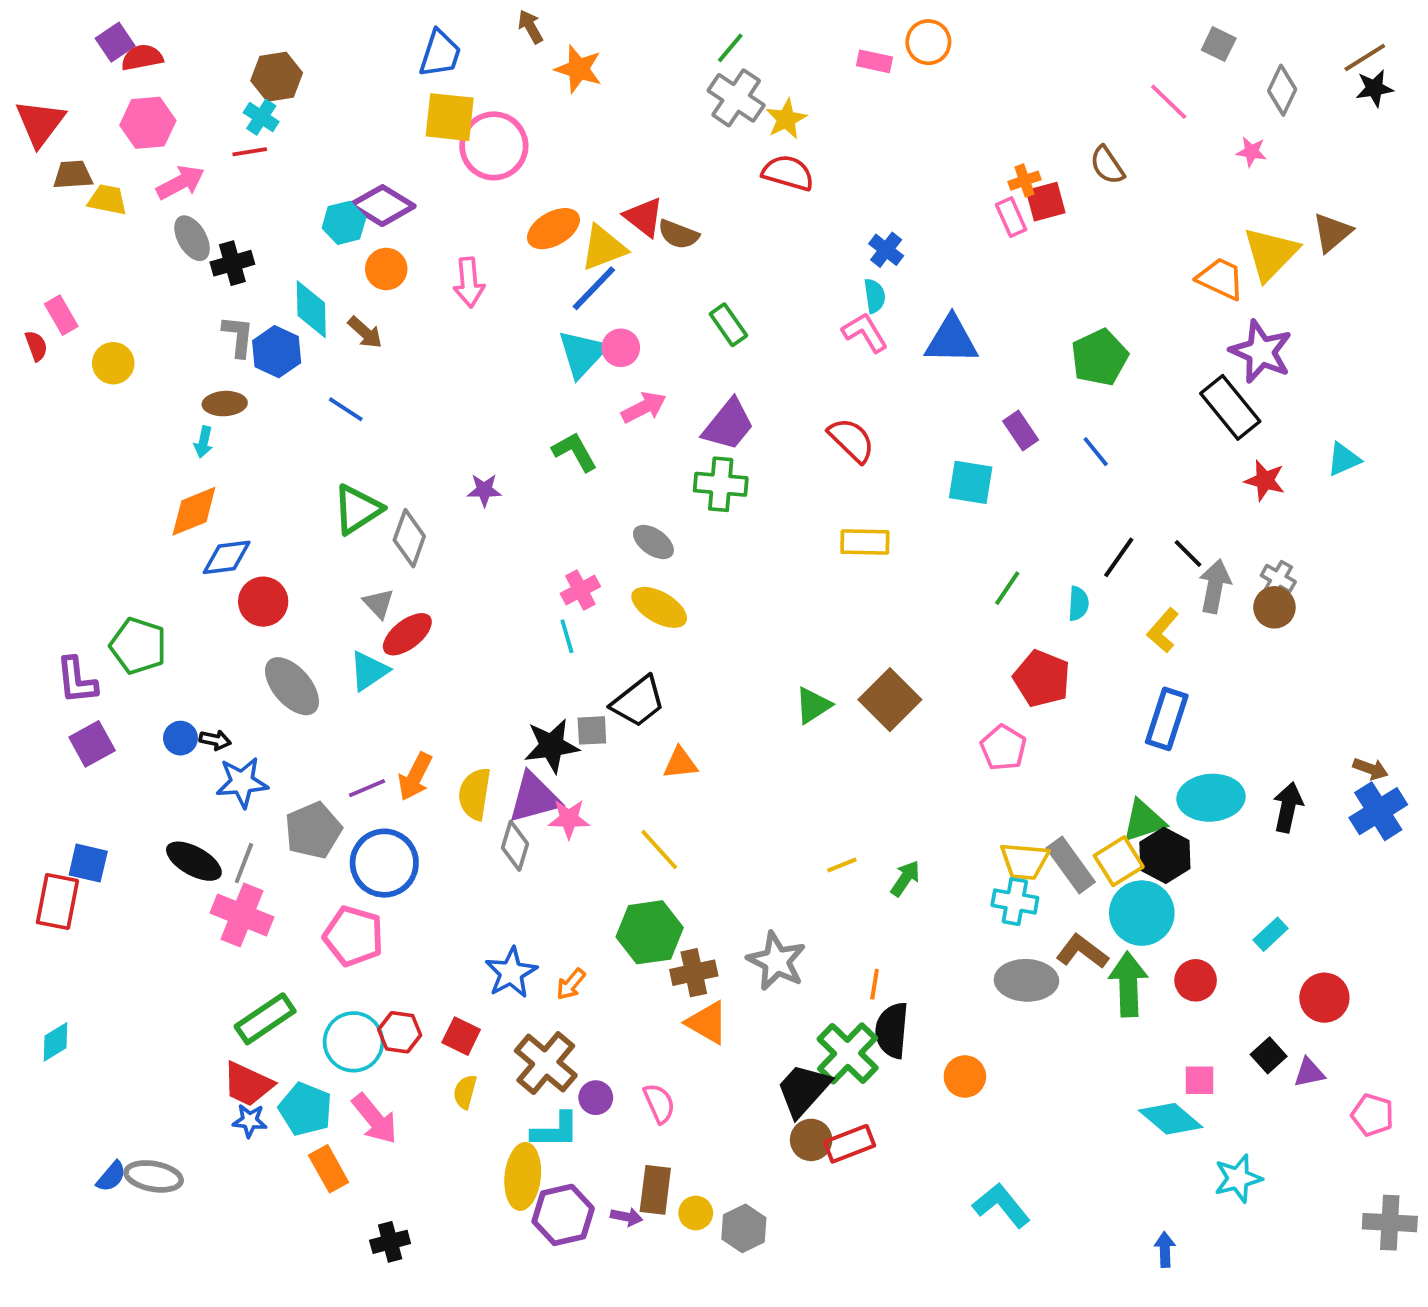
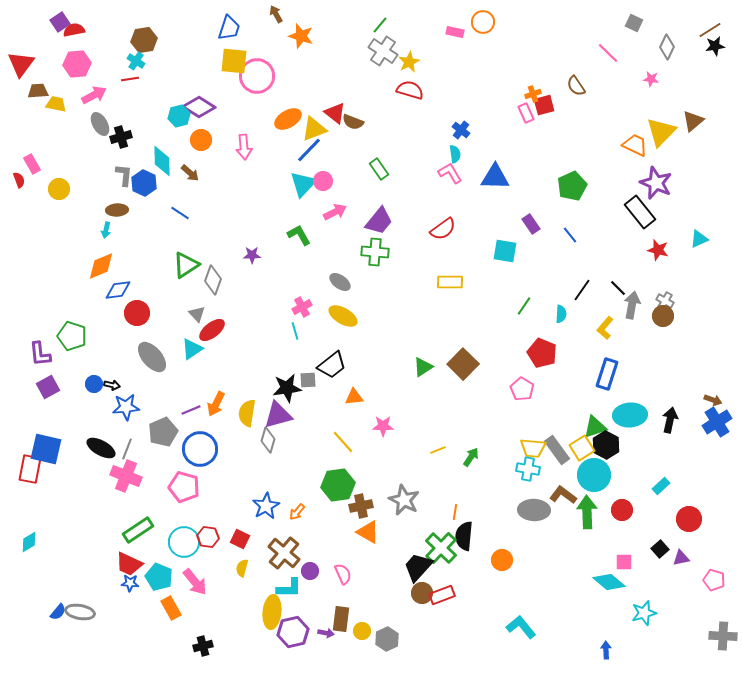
red semicircle: (851, 440) -> (443, 229), turned 100
pink star: (569, 819) -> (383, 426), moved
blue square: (88, 863) -> (46, 449), size x1.5

